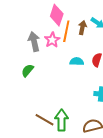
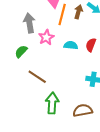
pink star: (52, 40) -> (46, 37), moved
brown line: (45, 120) -> (37, 77), moved

